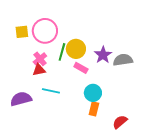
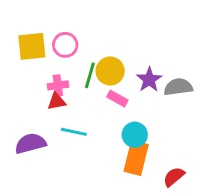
pink circle: (45, 31) -> (65, 45), size x0.7
yellow square: (22, 32) -> (32, 46), size x1.5
pink cross: (40, 59) -> (58, 85), turned 32
orange rectangle: (94, 109) -> (136, 158), size x1.6

